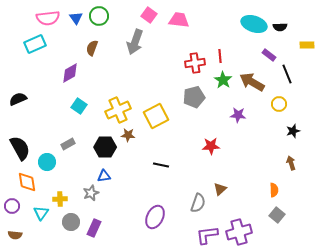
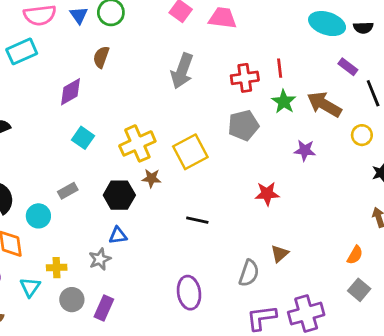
gray arrow: (135, 42) -> (182, 71), moved
orange semicircle: (274, 190) -> (355, 255), turned 32
purple ellipse: (155, 217) -> (189, 293), turned -35

